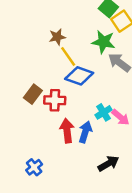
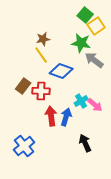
yellow line: (68, 56) -> (41, 55), moved
black arrow: (108, 164) -> (85, 143), turned -84
blue cross: (34, 167) -> (24, 146), size x1.5

